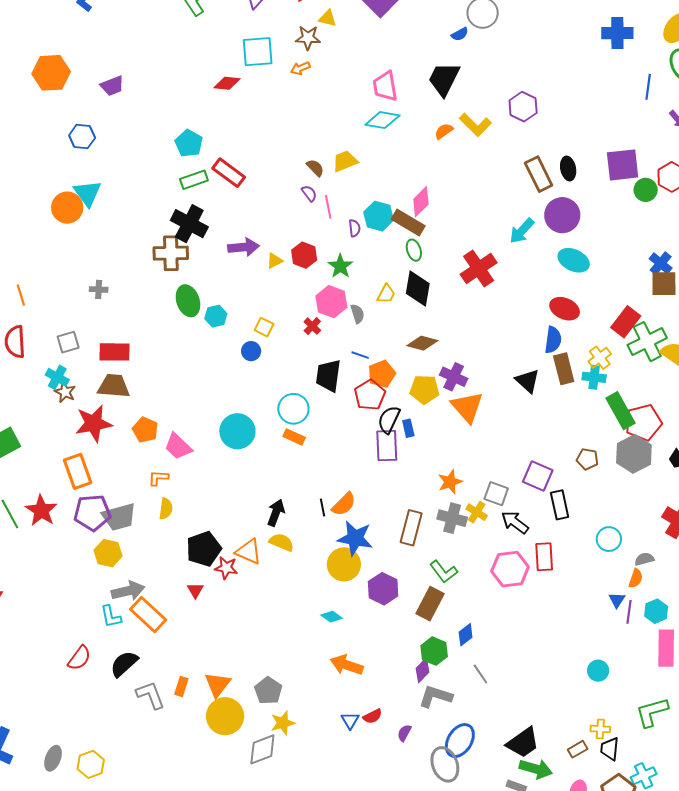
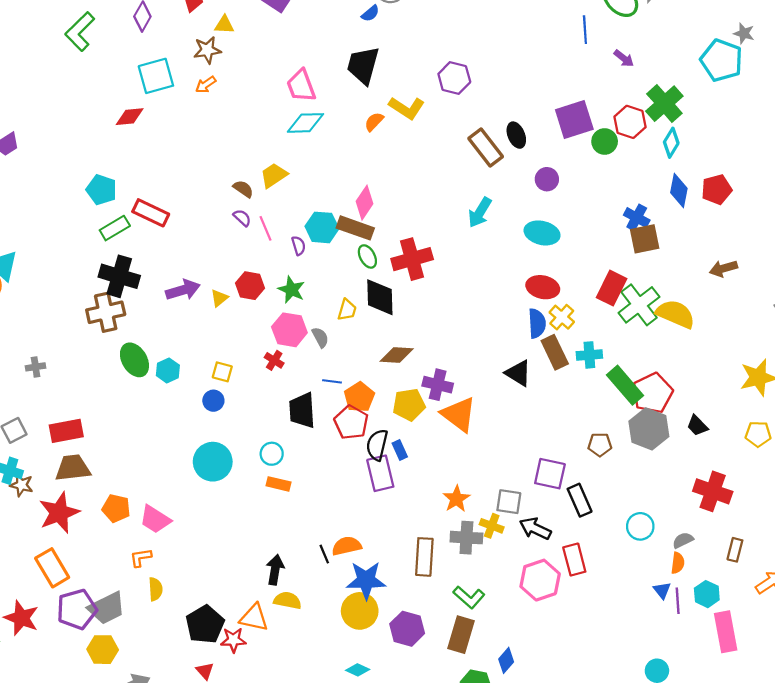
purple circle: (562, 215) -> (547, 179), moved, size x0.6
red cross: (479, 268) -> (412, 259), moved, turned 30
yellow cross: (600, 358) -> (562, 317), moved
cyan circle: (293, 409) -> (272, 454), size x0.7
cyan circle: (237, 431) -> (213, 462), moved
orange semicircle: (344, 504) -> (347, 546), turned -136

